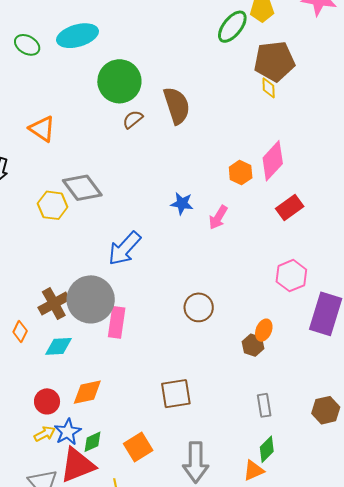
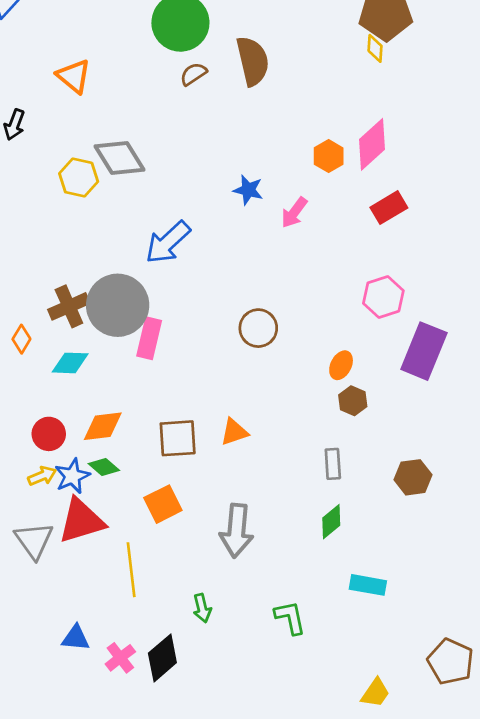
brown hexagon: (253, 345) -> (353, 401), moved
brown square: (176, 394) -> (178, 438), moved
green diamond: (93, 442) -> (104, 467), moved, turned 60
orange triangle: (254, 470) -> (234, 432), moved

